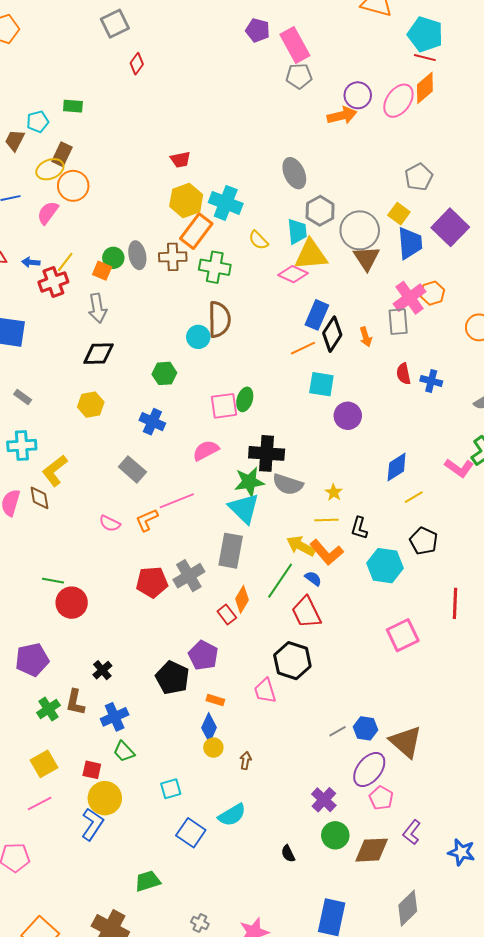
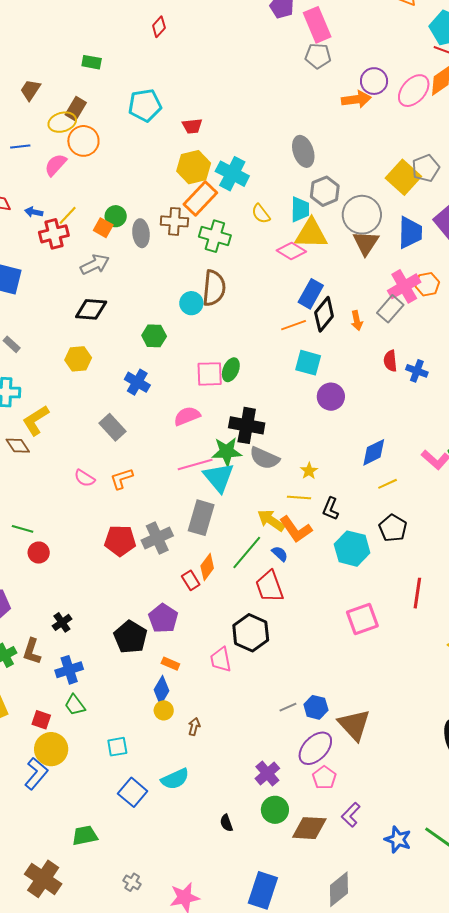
cyan pentagon: (38, 122) -> (145, 105), moved, size x1.5
yellow square: (399, 214) -> (403, 177), moved, size x1.6
gray ellipse: (137, 255) -> (141, 233), moved
gray arrow: (97, 308) -> (95, 264), turned -112
gray rectangle: (398, 322) -> (390, 309), turned 40
brown diamond: (39, 498) -> (18, 446), turned -30
pink line: (177, 501) -> (195, 464), moved
red circle: (72, 603) -> (39, 553), size x0.7

